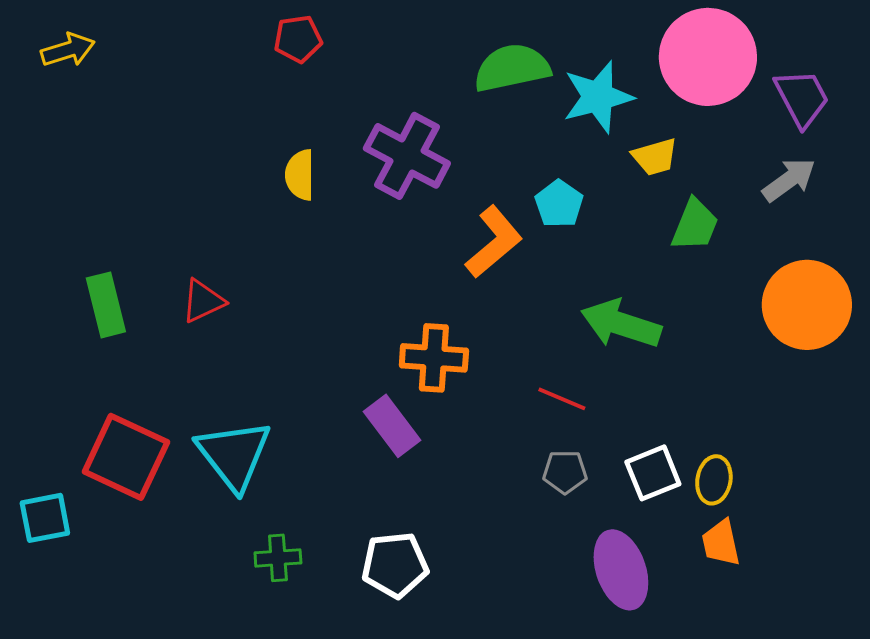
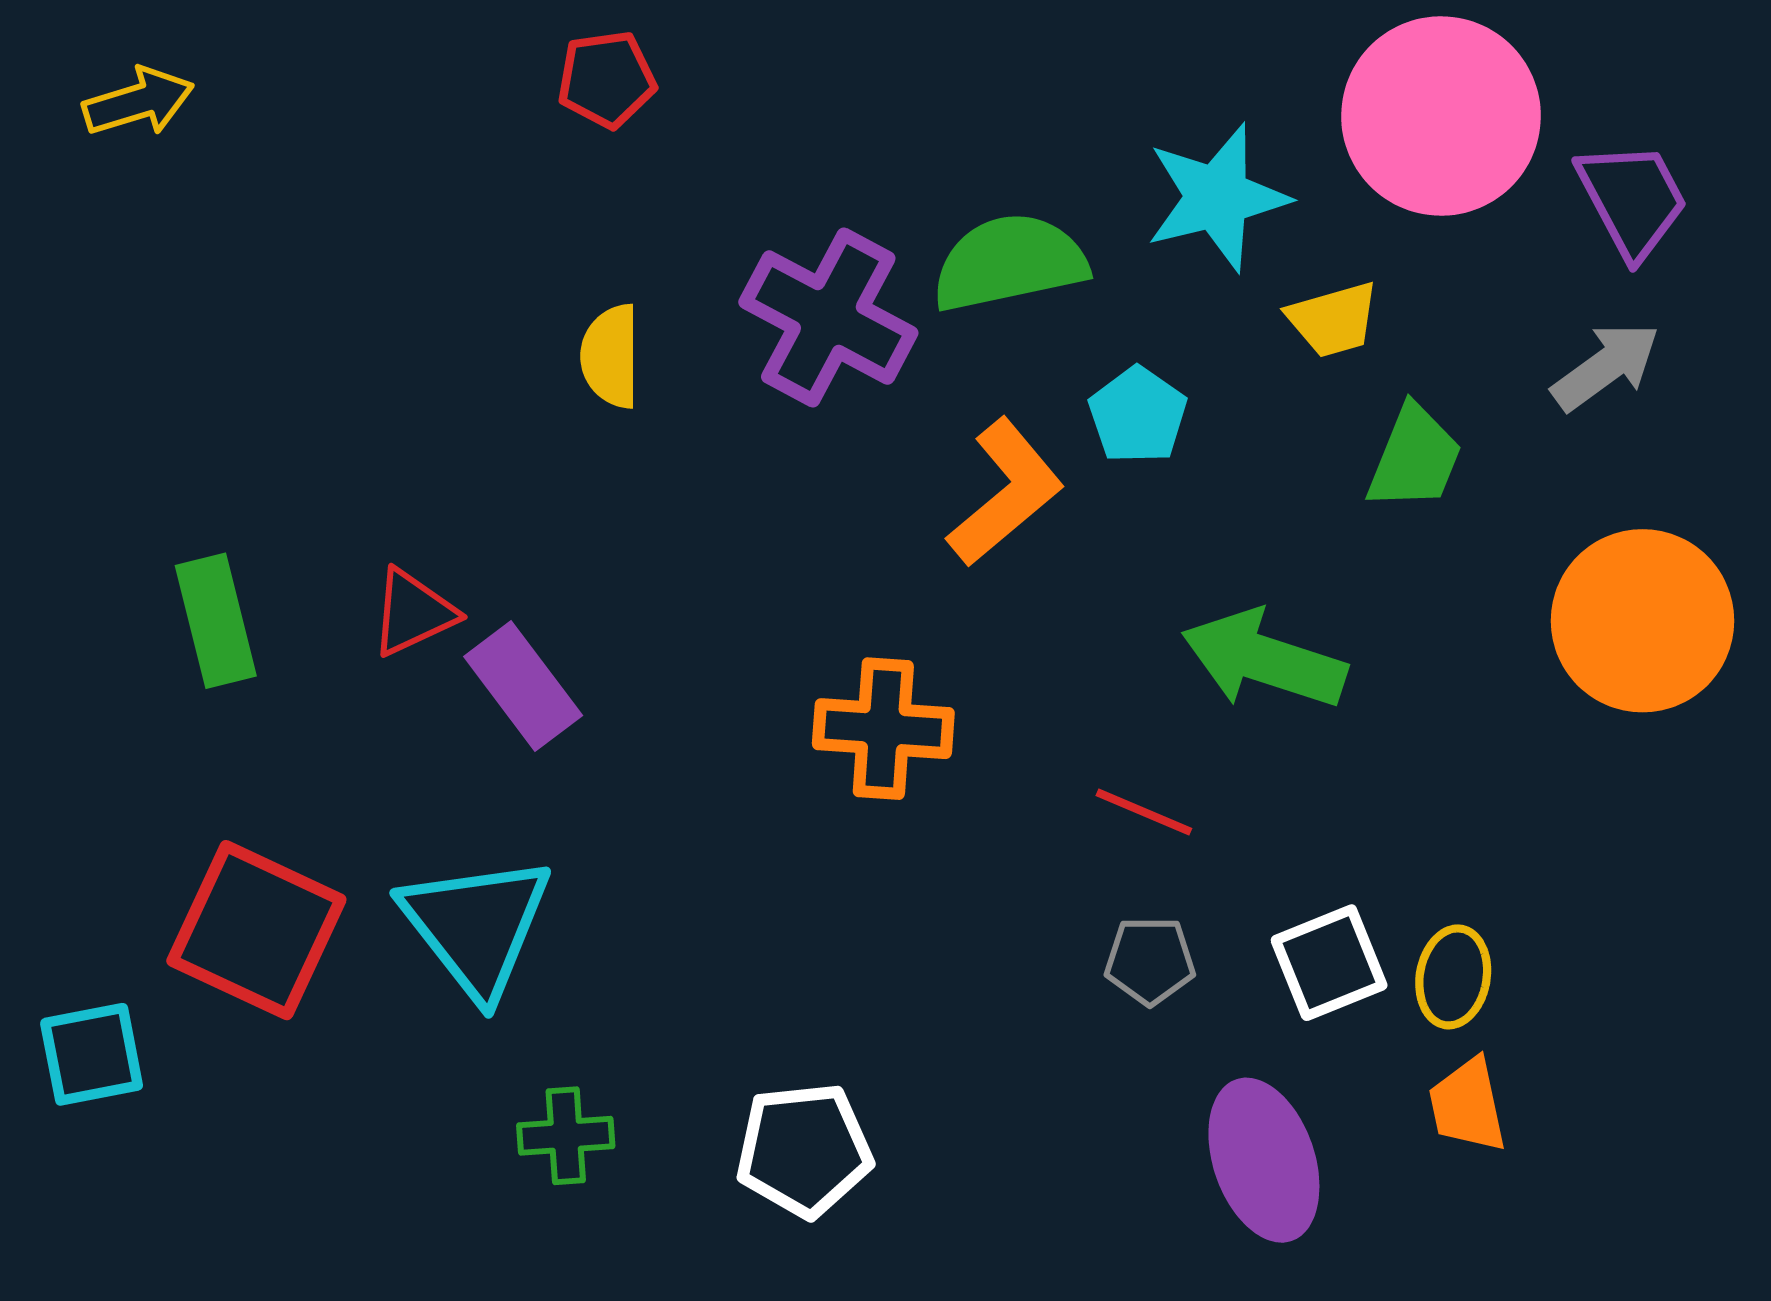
green semicircle: (512, 68) -> (1010, 263), moved
purple rectangle: (392, 426) -> (523, 686), moved

